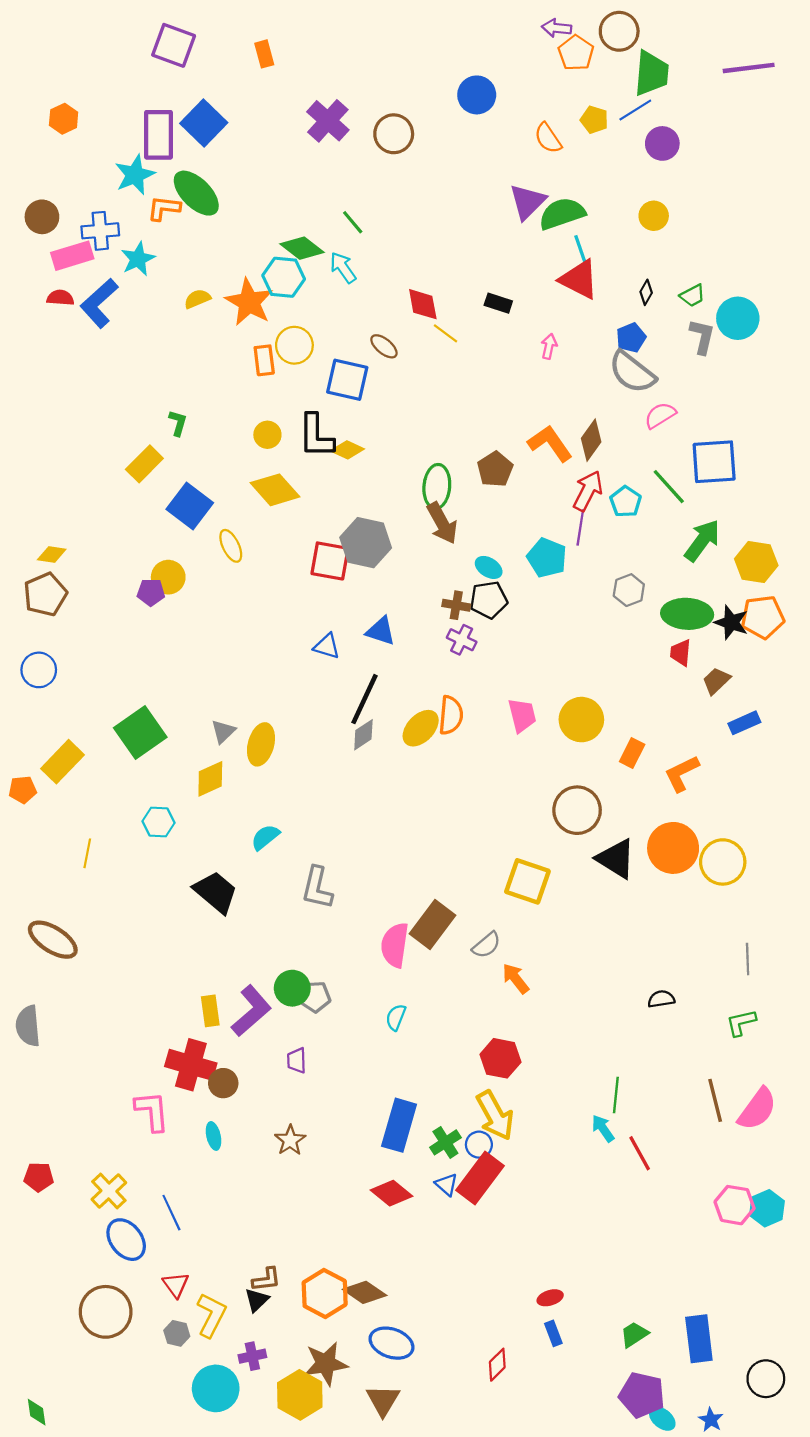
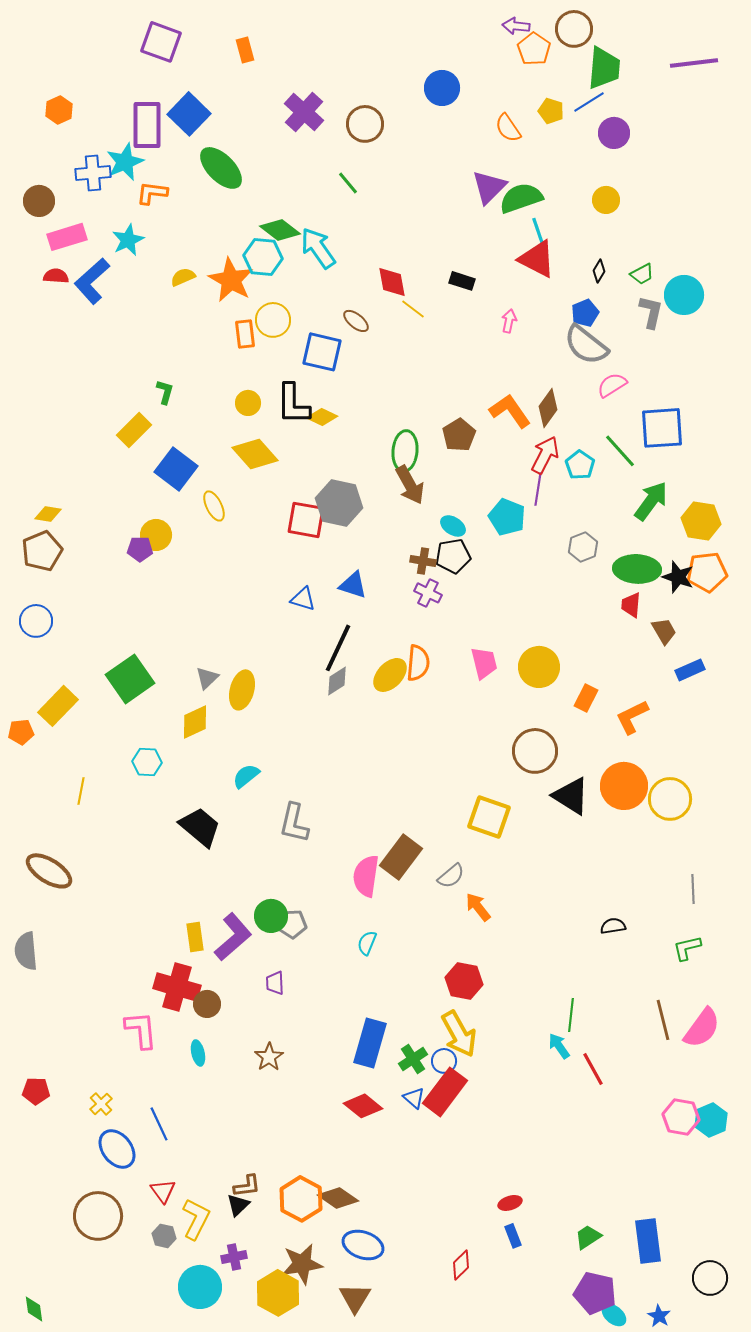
green ellipse: (196, 193) -> (221, 168), moved
green line: (353, 222) -> (348, 183), moved
blue cross: (100, 231) -> (93, 173), moved
cyan arrow: (343, 268) -> (318, 248), size x1.4
brown trapezoid: (716, 681) -> (664, 631), turned 104
yellow cross: (109, 1191) -> (101, 1104), size x0.7

